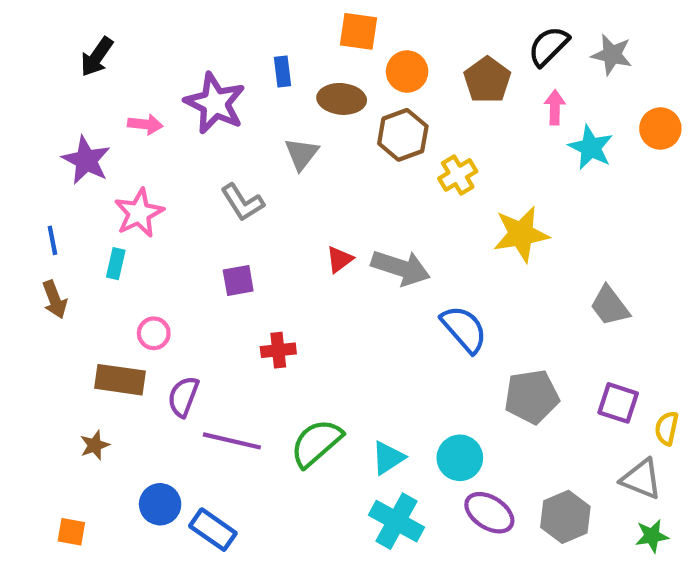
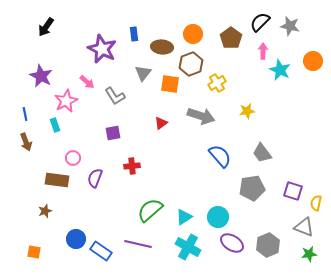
orange square: (358, 31) -> (170, 84), moved
pink arrow: (145, 124) -> (87, 82), moved, turned 35
yellow star: (521, 234) -> (247, 111), size x0.6
cyan rectangle: (116, 264) -> (55, 125), turned -32
gray arrow: (401, 268) -> (201, 116), moved
gray trapezoid: (610, 306) -> (262, 153), moved
purple semicircle: (183, 397) -> (95, 178), moved
purple line: (232, 441) -> (138, 244), moved

